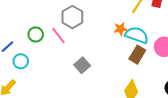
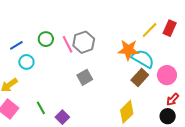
gray hexagon: (72, 17) -> (84, 42), moved
orange star: (120, 29) -> (128, 50), size x1.5

